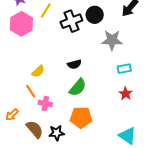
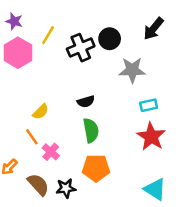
green semicircle: (78, 87) -> (91, 130), turned -48
red star: (126, 94) -> (151, 137), size x1.6
pink cross: (45, 104) -> (51, 152), turned 32

